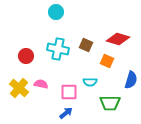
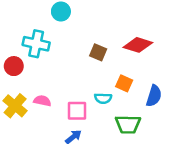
cyan cross: (58, 49) -> (36, 44), moved
red circle: (26, 56) -> (14, 66), moved
orange square: (107, 61) -> (124, 83), moved

